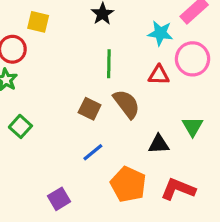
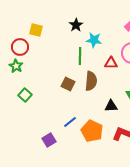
cyan star: (160, 33) -> (94, 40), moved
brown semicircle: (127, 104) -> (91, 81), turned 42
blue line: (93, 152) -> (70, 122), moved

